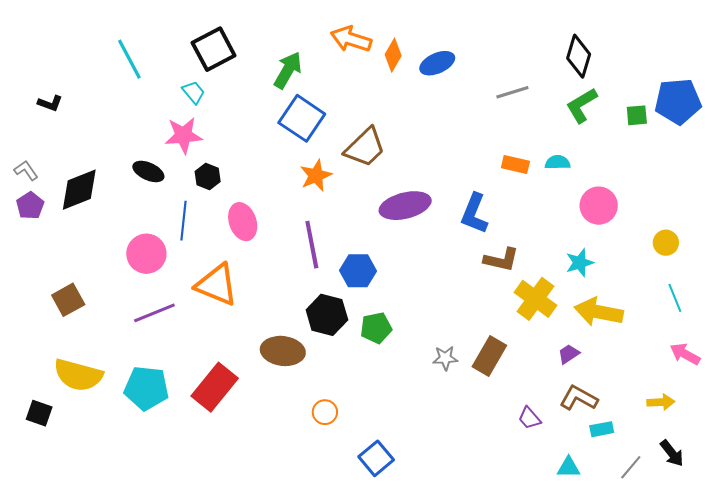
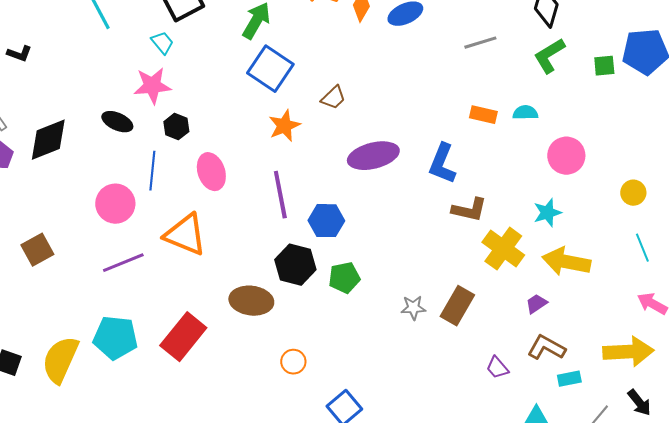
brown trapezoid: (365, 147) -> (333, 98), size x0.6
yellow semicircle: (78, 375) -> (60, 360), moved, turned 99
yellow arrow: (661, 402) -> (628, 352), size x1.8

